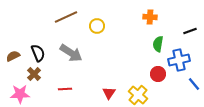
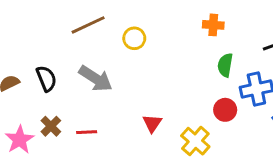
brown cross: (34, 74) -> (51, 126), moved
red triangle: (109, 93) -> (152, 123), moved
pink star: (20, 94) -> (20, 140), turned -30

